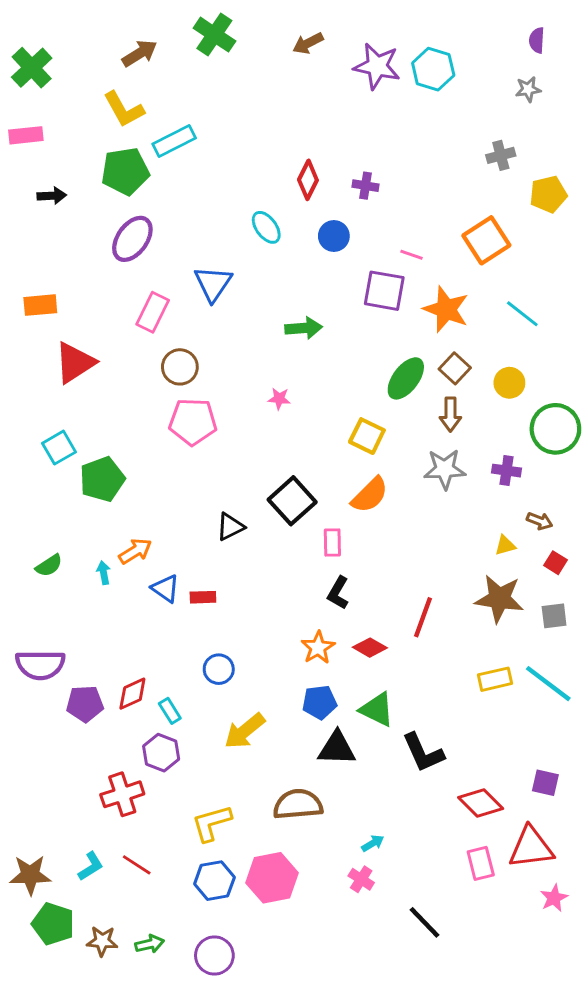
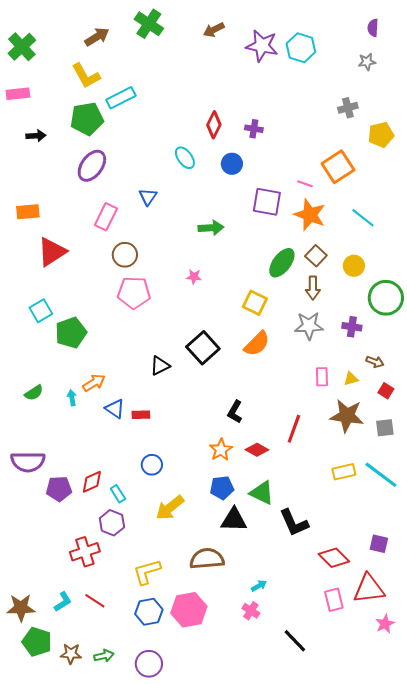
pink line: (412, 255) -> (305, 184), moved
blue triangle: (213, 283) -> (148, 197), size x0.7
pink rectangle: (332, 543) -> (322, 377), moved

